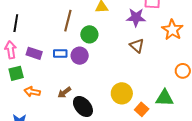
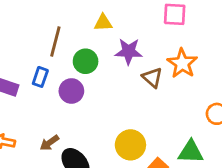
purple star: (136, 17) -> (129, 51), moved
orange star: (172, 30) -> (182, 63), moved
blue rectangle: (60, 54) -> (40, 77), moved, turned -72

